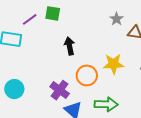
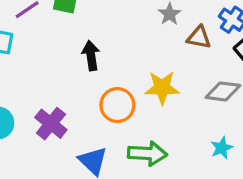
purple cross: (60, 90) -> (51, 124), moved

